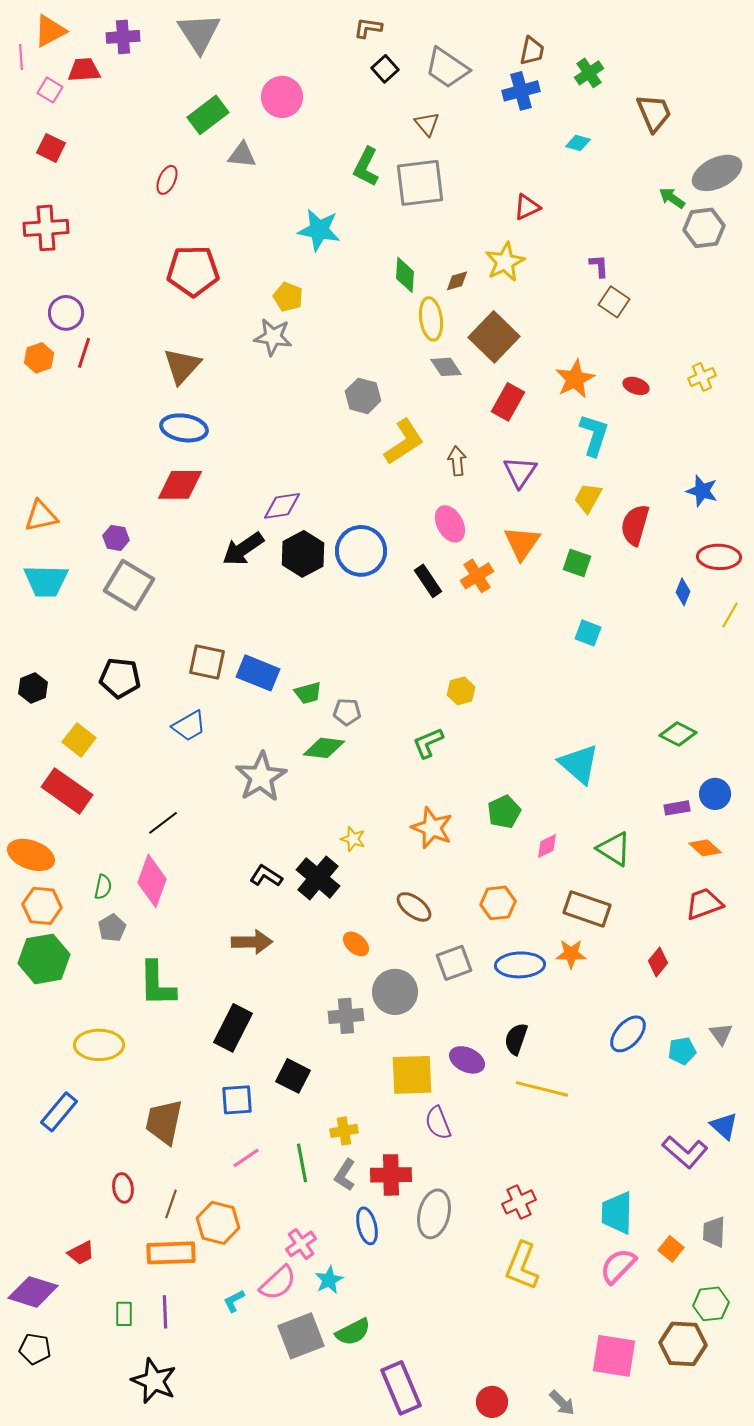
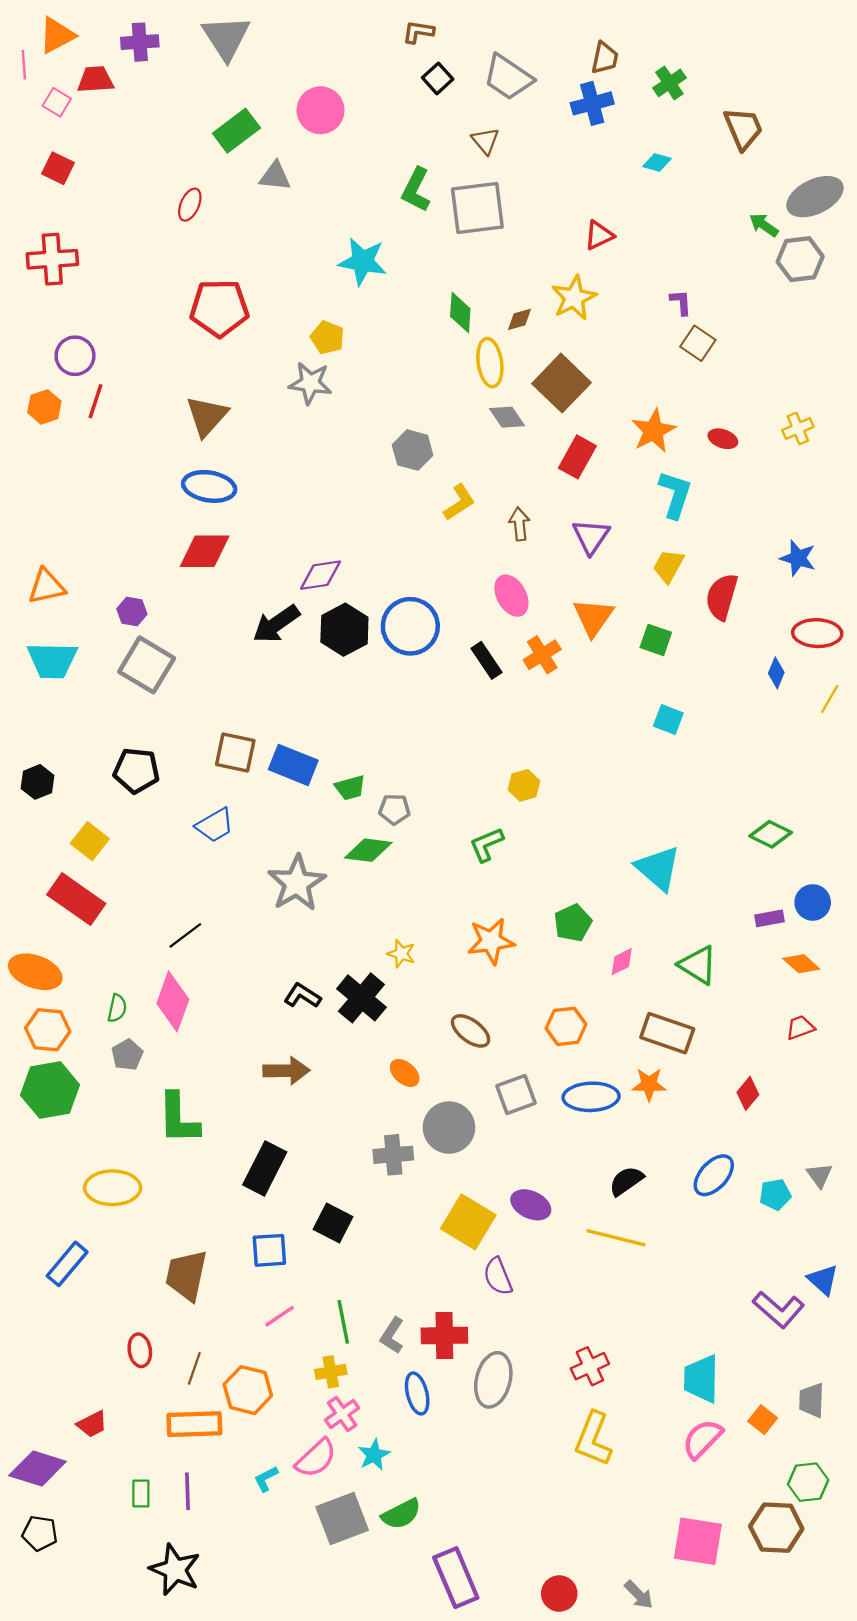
yellow L-shape: (404, 442) -> (459, 502), size x0.7
orange star: (432, 828) -> (491, 941), turned -30
red trapezoid: (704, 904) -> (800, 1027), size x0.7
black semicircle: (516, 1039) -> (626, 1181), moved, turned 36
yellow square: (412, 1075) -> (468, 1222), turned 33
yellow cross: (344, 1131) -> (331, 1372), moved

